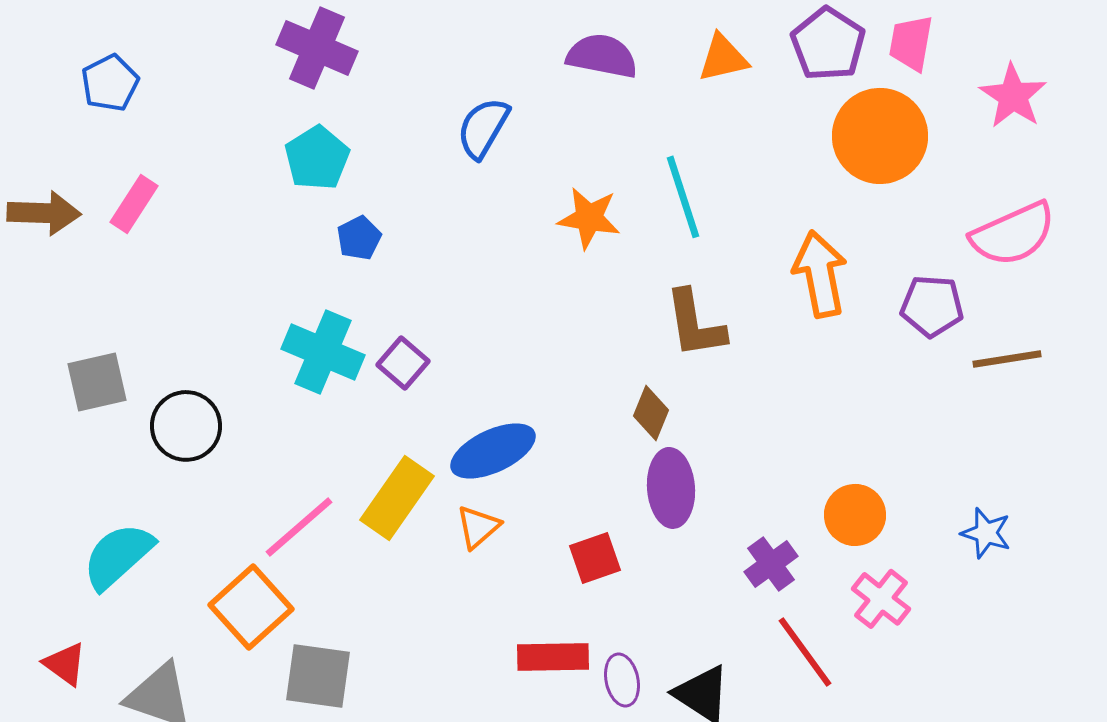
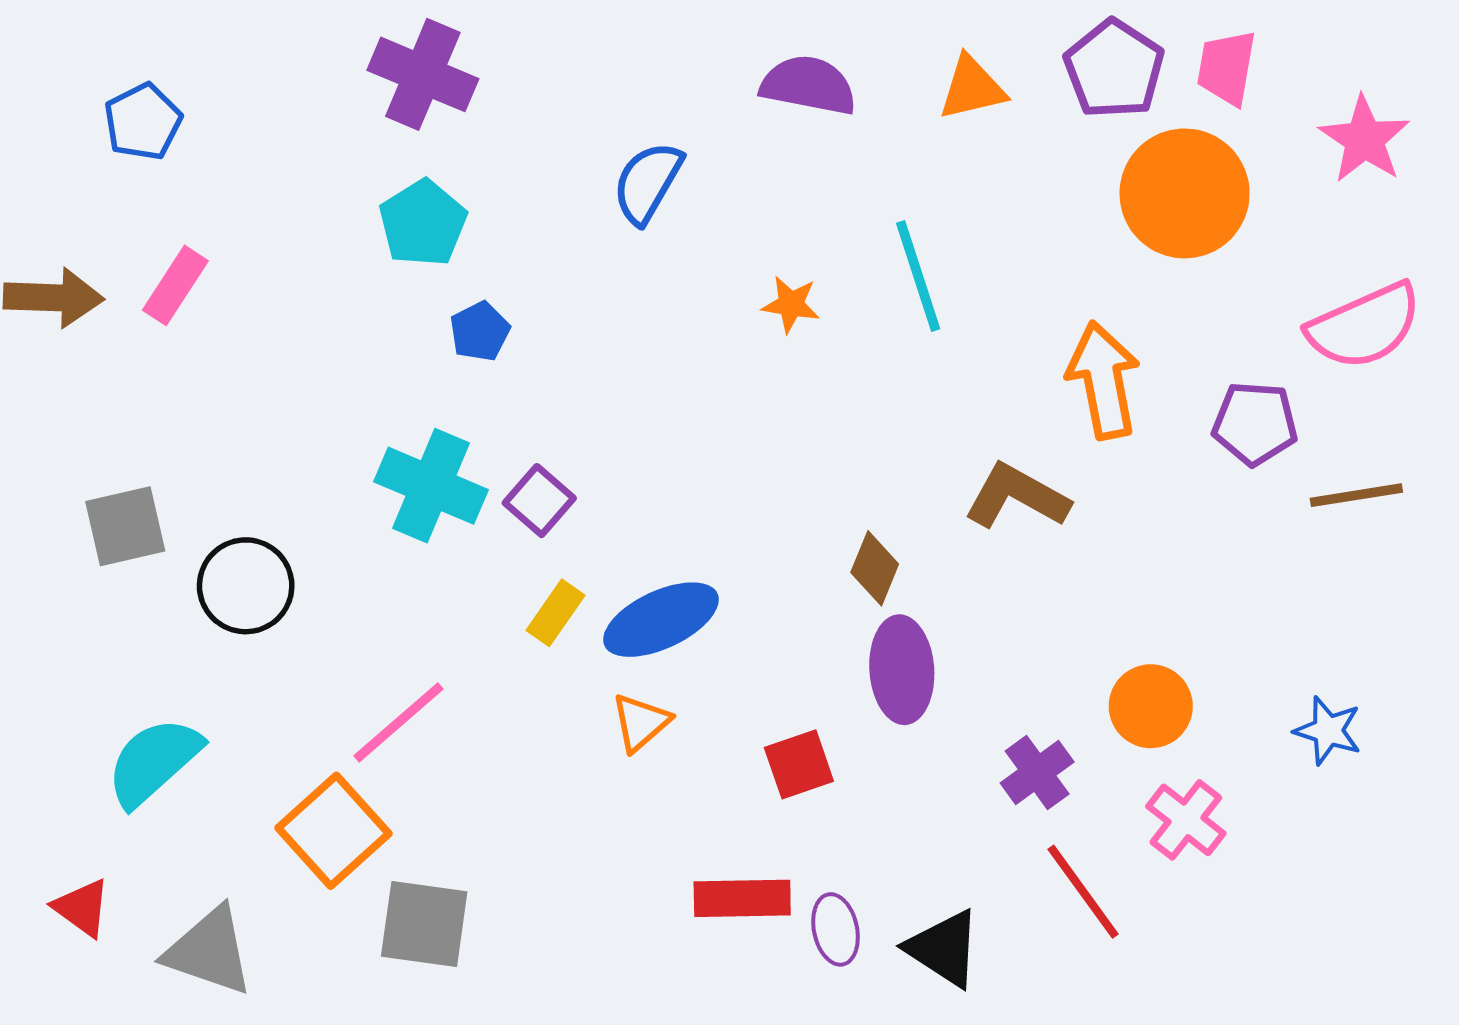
orange star: (589, 218) -> (791, 304), size x0.7
brown L-shape: (695, 324) -> (1017, 497), moved, turned 128
yellow rectangle: (397, 498) -> (555, 613), moved, size x0.6

